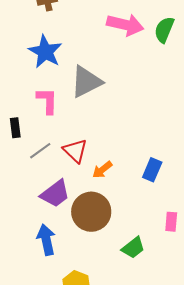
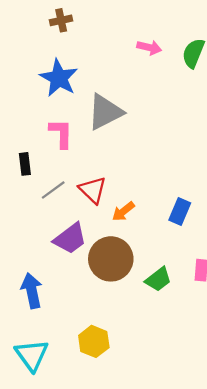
pink arrow: (125, 25) -> (149, 47), size x0.6
blue arrow: (46, 240) -> (32, 291), moved
green trapezoid: (133, 248) -> (158, 279), moved

